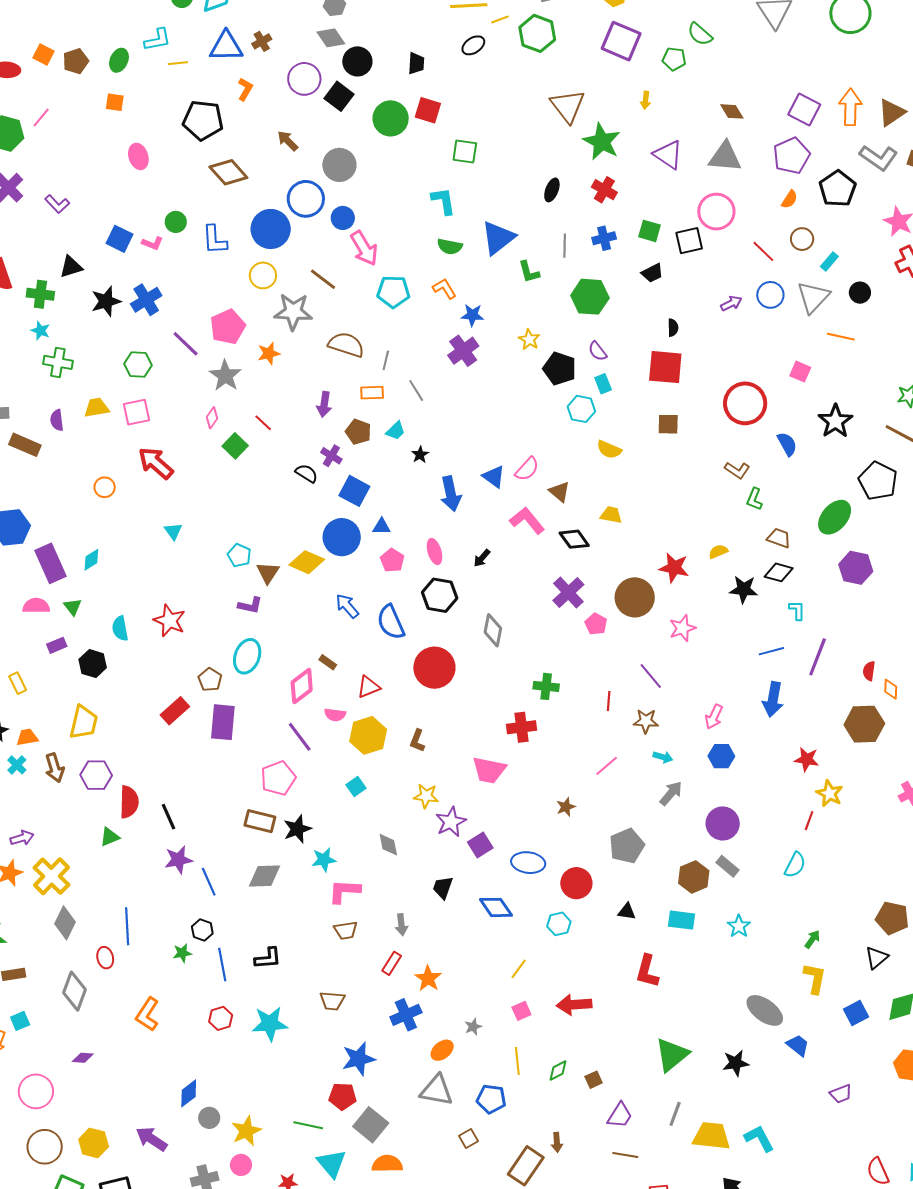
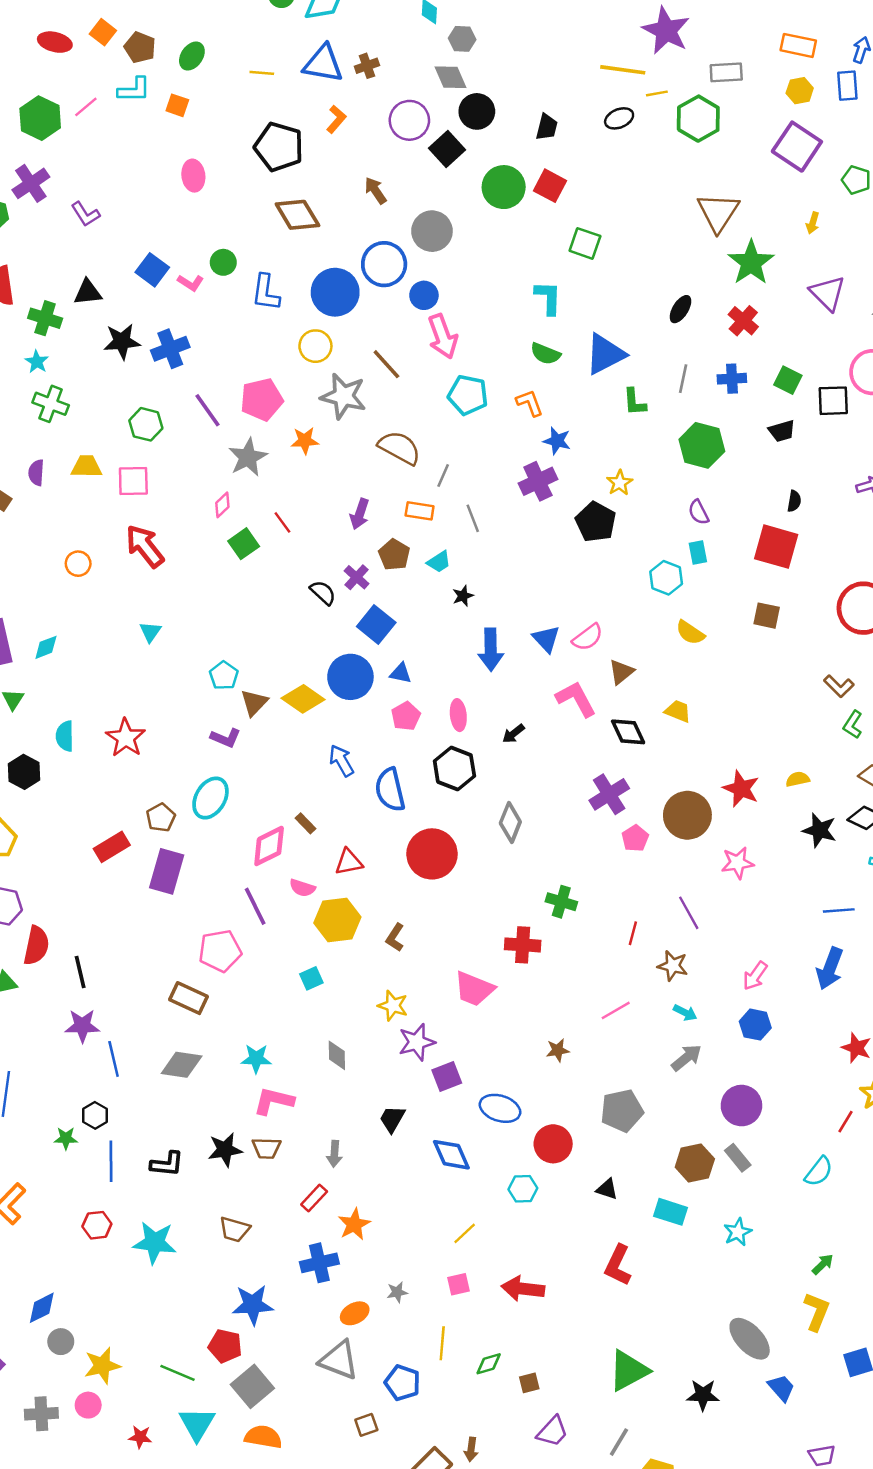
cyan L-shape: (158, 40) -> (134, 90), moved
brown pentagon: (76, 61) -> (140, 47), turned 30
black pentagon: (560, 369) -> (596, 522), moved
brown triangle: (559, 492) -> (621, 672), turned 30
black star: (297, 829) -> (225, 1150), moved

